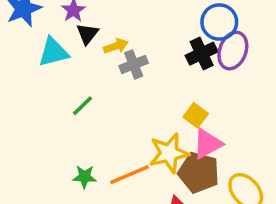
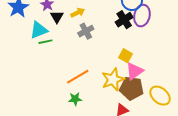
yellow arrow: (116, 46) -> (78, 13), moved
green line: (82, 106) -> (45, 42), moved, turned 40
orange line: (130, 175) -> (78, 77), moved
green star: (85, 177) -> (75, 99), moved

